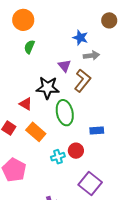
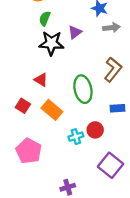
purple triangle: (64, 66) -> (75, 32), moved, turned 32
brown L-shape: (83, 81) -> (113, 70), moved
black star: (48, 88) -> (51, 43), moved

